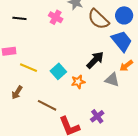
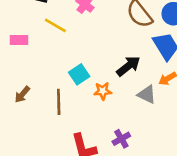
yellow line: (29, 68) -> (55, 25), moved
brown line: (47, 105) -> (59, 102), moved, turned 54

